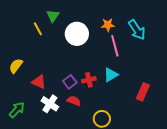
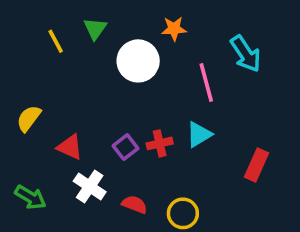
orange star: (108, 25) -> (174, 29), moved
yellow line: (38, 29) -> (56, 41), moved
red semicircle: (74, 101) -> (134, 204), moved
green arrow: (17, 110) -> (30, 197), turned 78

